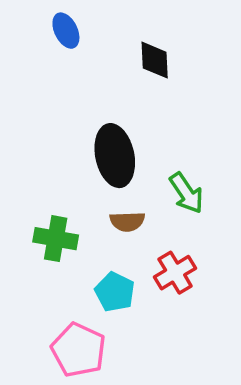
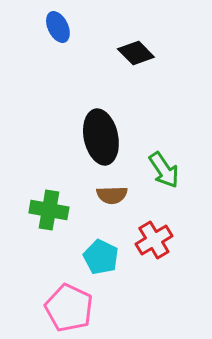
black diamond: (155, 60) -> (136, 53), turned -42

